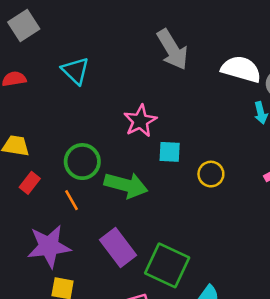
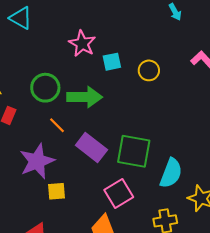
orange line: (71, 200) -> (57, 125), moved

